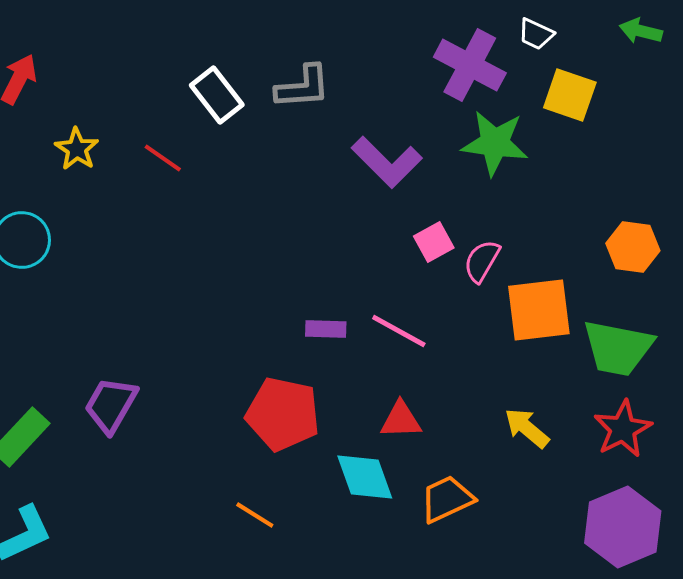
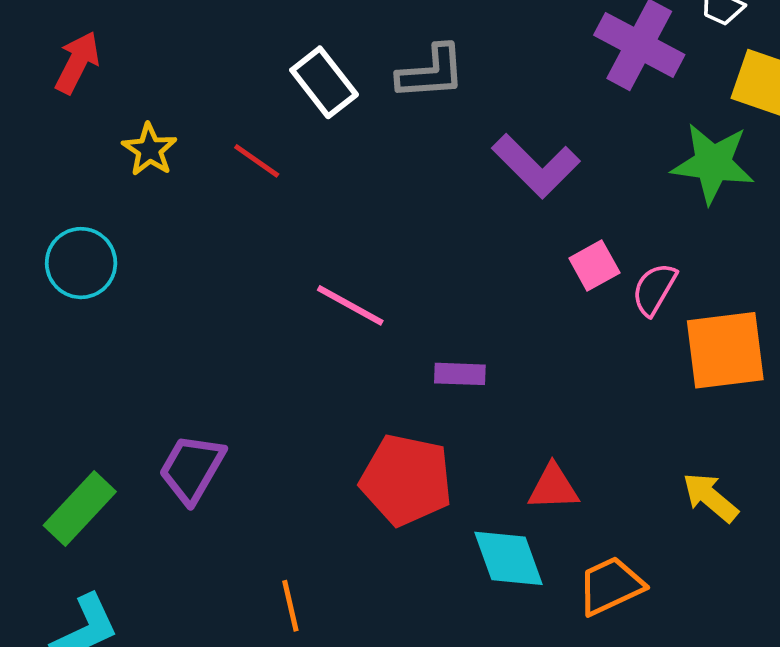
green star: (495, 143) -> (713, 163), moved
pink line: (399, 331) -> (350, 305), moved
orange line: (255, 515) -> (290, 606), moved, turned 45

